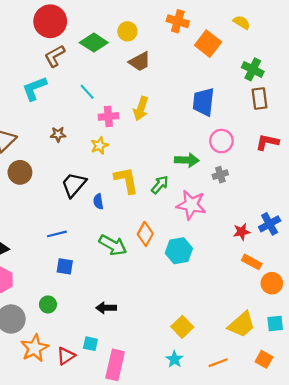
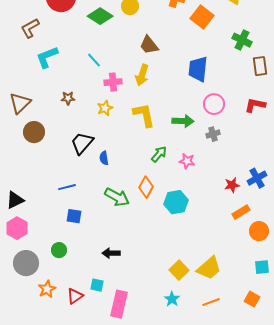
brown L-shape: (55, 56) -> (30, 28), moved
brown trapezoid: (140, 62) -> (149, 45), moved, turned 80
brown rectangle: (259, 99) -> (260, 66), moved
yellow L-shape: (126, 180) -> (144, 115), moved
green arrow: (160, 185) -> (159, 154), moved
pink star: (191, 205) -> (187, 161), size x0.6
orange rectangle: (252, 262) -> (241, 212), turned -60
yellow trapezoid: (242, 325) -> (209, 268), moved
orange star: (35, 348) -> (47, 289), size x0.7

